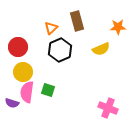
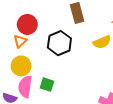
orange triangle: (51, 28) -> (20, 41), moved
red circle: (18, 47) -> (27, 24), moved

